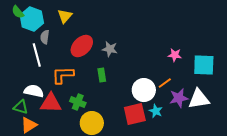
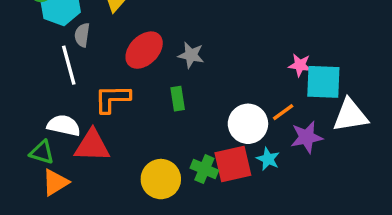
cyan square: (204, 65) -> (323, 82), moved
white triangle: (199, 99) -> (350, 115), moved
green cross: (78, 102) -> (204, 169), moved

